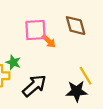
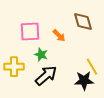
pink square: (35, 30) -> (30, 32), moved
green star: (13, 62) -> (41, 55), moved

